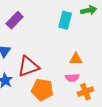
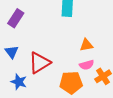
orange pentagon: (42, 90) -> (71, 83), moved

